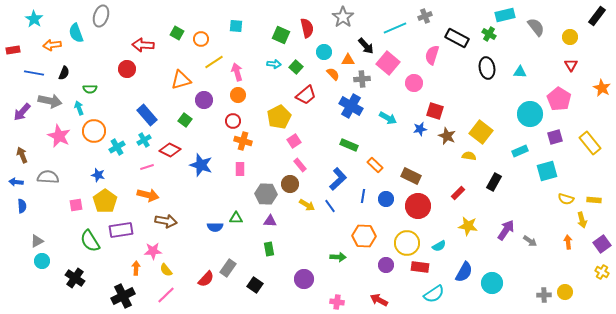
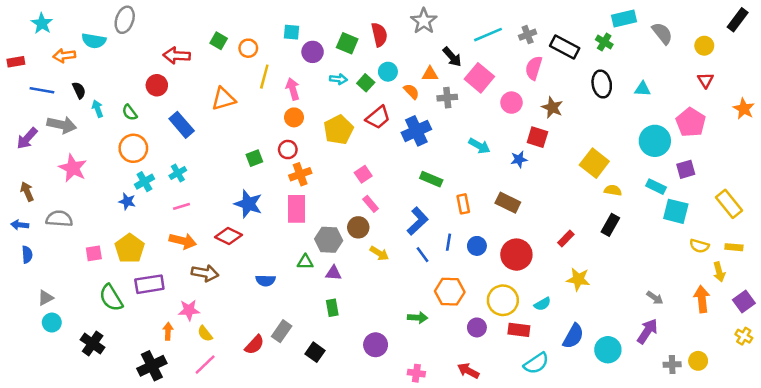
gray cross: (425, 16) -> (528, 35), moved
cyan semicircle: (76, 33) -> (94, 41), turned -60
cyan circle: (324, 52) -> (388, 72), moved
yellow line: (214, 62) -> (264, 77), turned -42
black semicircle: (64, 73) -> (79, 90), turned -48
green semicircle: (90, 89) -> (130, 112), moved, turned 56
purple circle: (204, 100) -> (313, 52), moved
blue cross: (351, 106) -> (416, 131), moved, turned 35
cyan arrow: (79, 108) -> (98, 109), moved
blue rectangle: (147, 115) -> (182, 125), moved
yellow pentagon: (279, 117) -> (338, 130), moved
green square: (185, 120) -> (254, 158), moved, turned 32
orange circle: (94, 131) -> (133, 148), moved
brown star: (447, 136) -> (552, 107), moved
orange cross: (243, 141) -> (300, 174), turned -36
yellow rectangle: (590, 143) -> (729, 204), moved
red diamond: (170, 150) -> (228, 236), moved
cyan rectangle: (520, 151) -> (656, 187), moved, turned 49
yellow semicircle: (469, 156) -> (613, 190), moved
orange rectangle: (375, 165) -> (463, 204), turned 35
pink rectangle: (240, 169) -> (296, 209), size x1.6
cyan square: (547, 171) -> (676, 211), turned 30
blue star: (98, 175) -> (127, 201), moved
brown rectangle: (411, 176) -> (508, 203), moved
blue line: (330, 206) -> (423, 255), moved
green triangle: (236, 218) -> (305, 262), moved
purple arrow: (506, 230) -> (647, 331), moved
orange arrow: (568, 242) -> (702, 299), size x1.5

